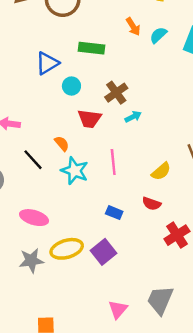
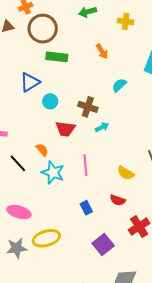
cyan semicircle: (158, 35) -> (119, 85), moved
green rectangle: (92, 48) -> (57, 57), moved
brown cross: (116, 93) -> (88, 107), turned -36
yellow semicircle: (161, 171) -> (126, 173), turned 72
blue rectangle: (114, 213) -> (86, 208), turned 40
purple square: (104, 252) -> (103, 245), moved

